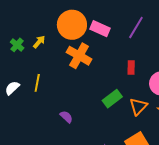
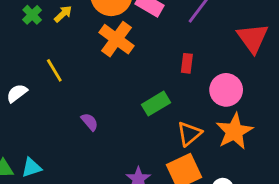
yellow line: (37, 83) -> (54, 70), turned -48
white semicircle: (12, 88) -> (17, 93), moved
orange triangle: (138, 107) -> (189, 134), moved

